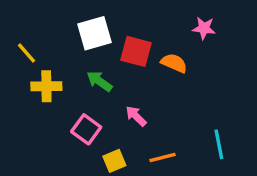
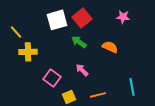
red square: (136, 51) -> (82, 18), moved, turned 36
orange semicircle: (174, 63) -> (110, 47), moved
green arrow: (99, 81) -> (79, 42), moved

